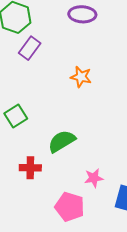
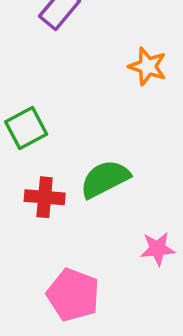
red cross: (30, 168) -> (45, 197), moved
pink pentagon: (70, 207) -> (73, 295), moved

